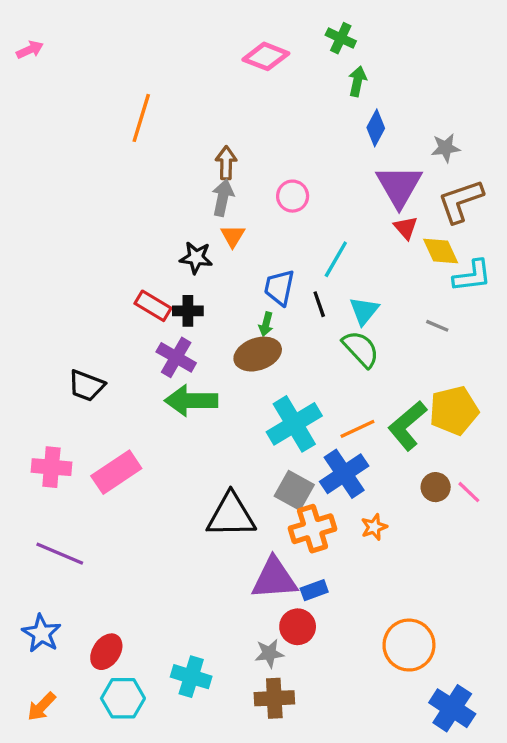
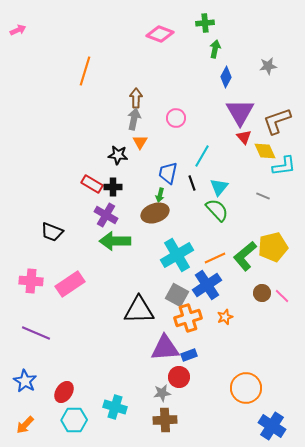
green cross: (341, 38) -> (205, 23), turned -30
gray star: (446, 148) -> (268, 66), moved

